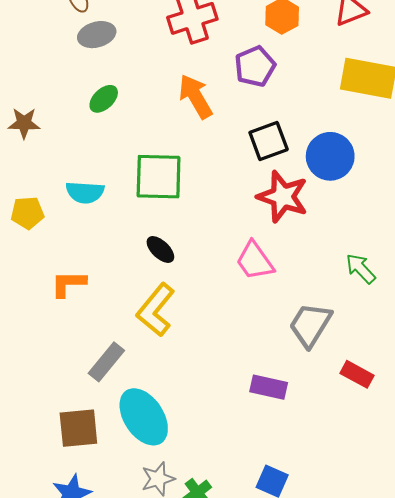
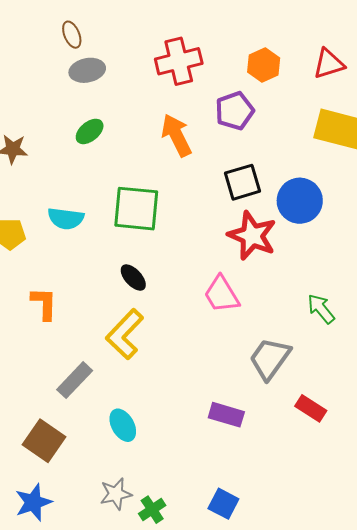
orange L-shape: (68, 284) -> (44, 304), turned 87
cyan ellipse: (144, 417) -> (123, 425), moved, size x0.6
brown square: (78, 428) -> (44, 441), turned 36

